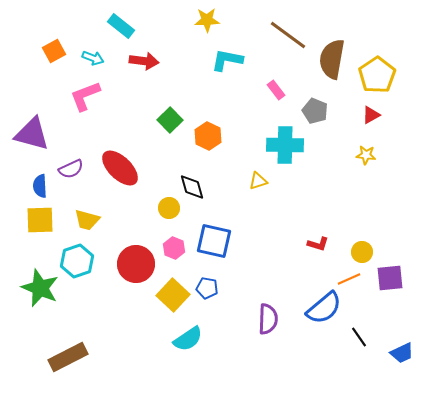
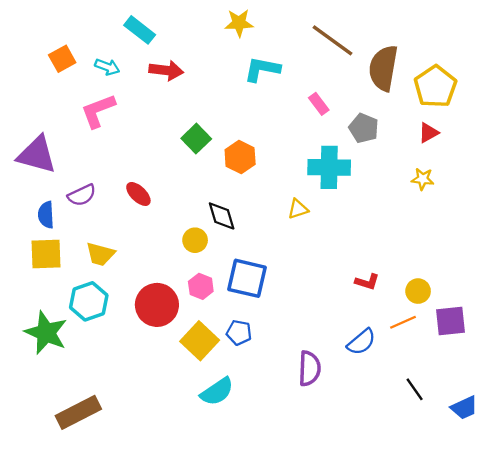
red ellipse: (120, 168) -> (138, 194), size x0.6
blue semicircle: (324, 308) -> (361, 342), moved, size x0.7

